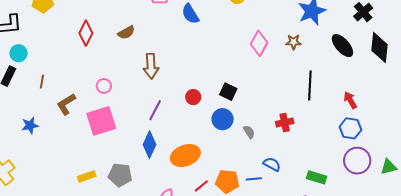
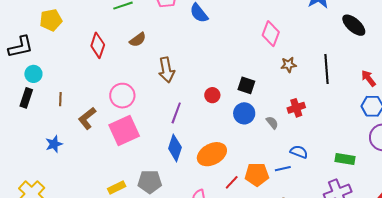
brown star: (294, 42) -> (289, 65), moved
pink circle: (104, 86) -> (122, 96), size x1.6
red cross: (285, 123) -> (296, 108), moved

